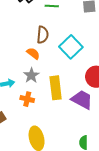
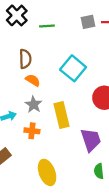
brown semicircle: (43, 35) -> (25, 59), moved
purple trapezoid: (82, 100) -> (91, 140), moved, turned 50

